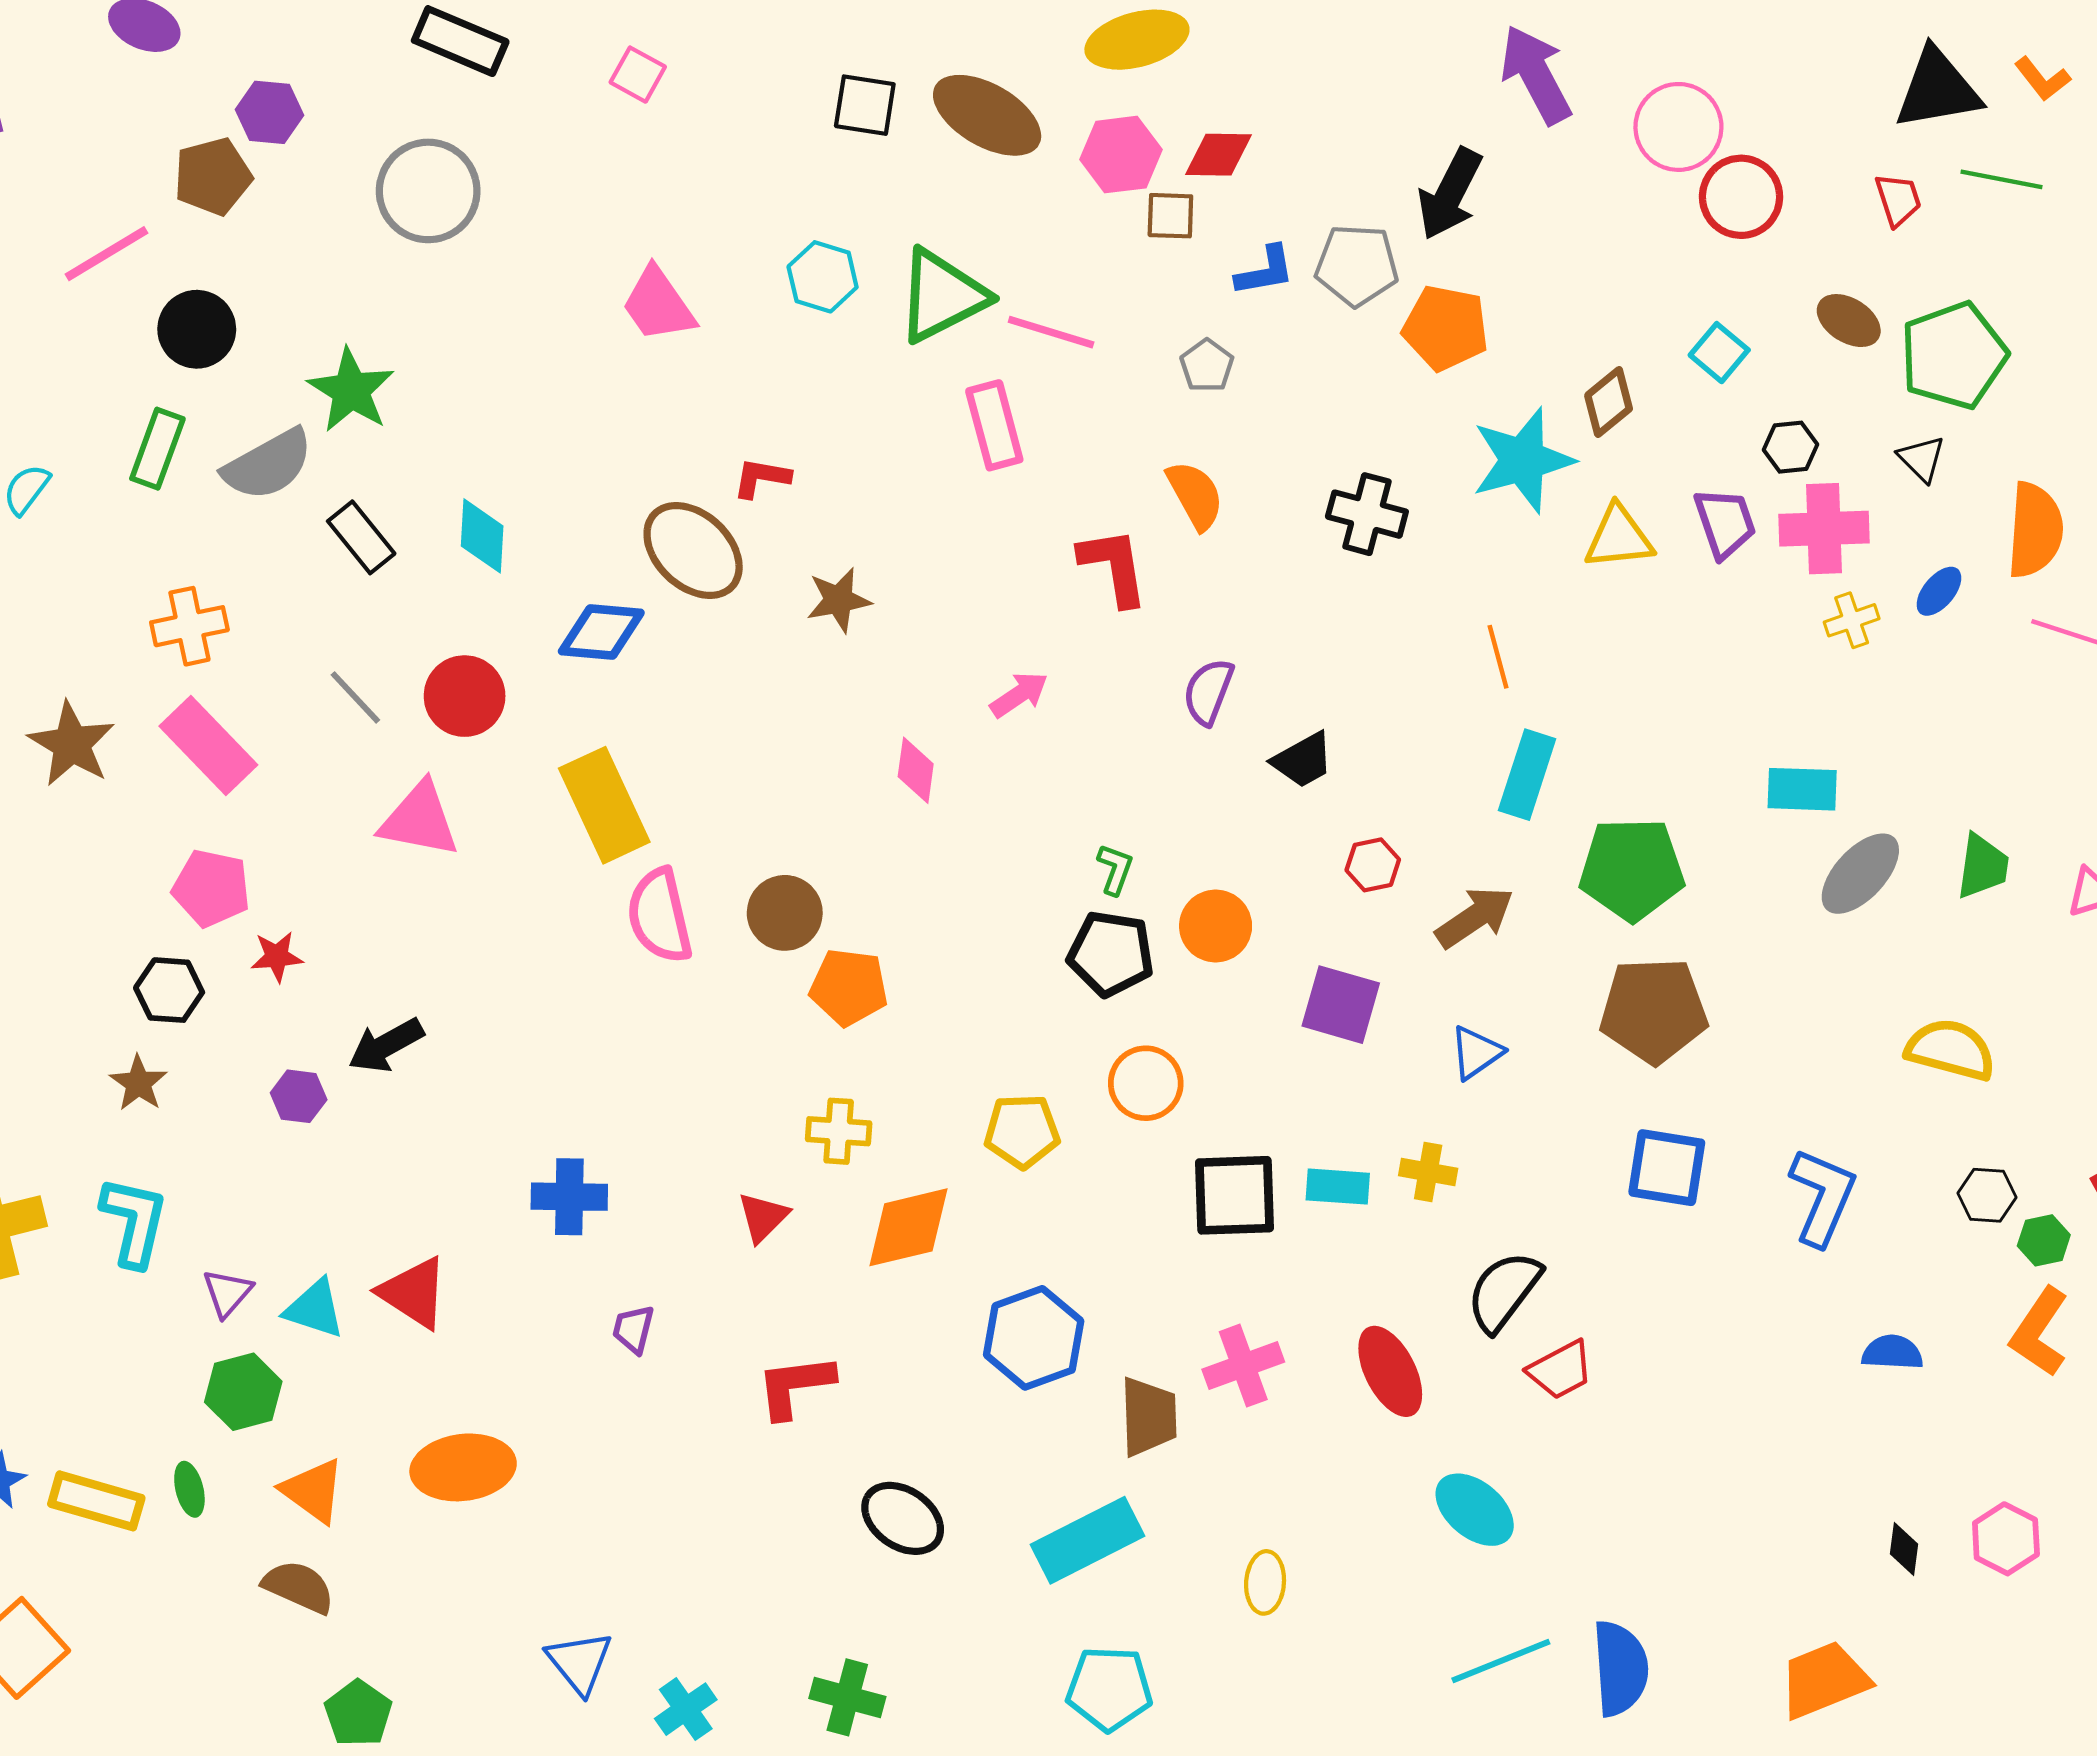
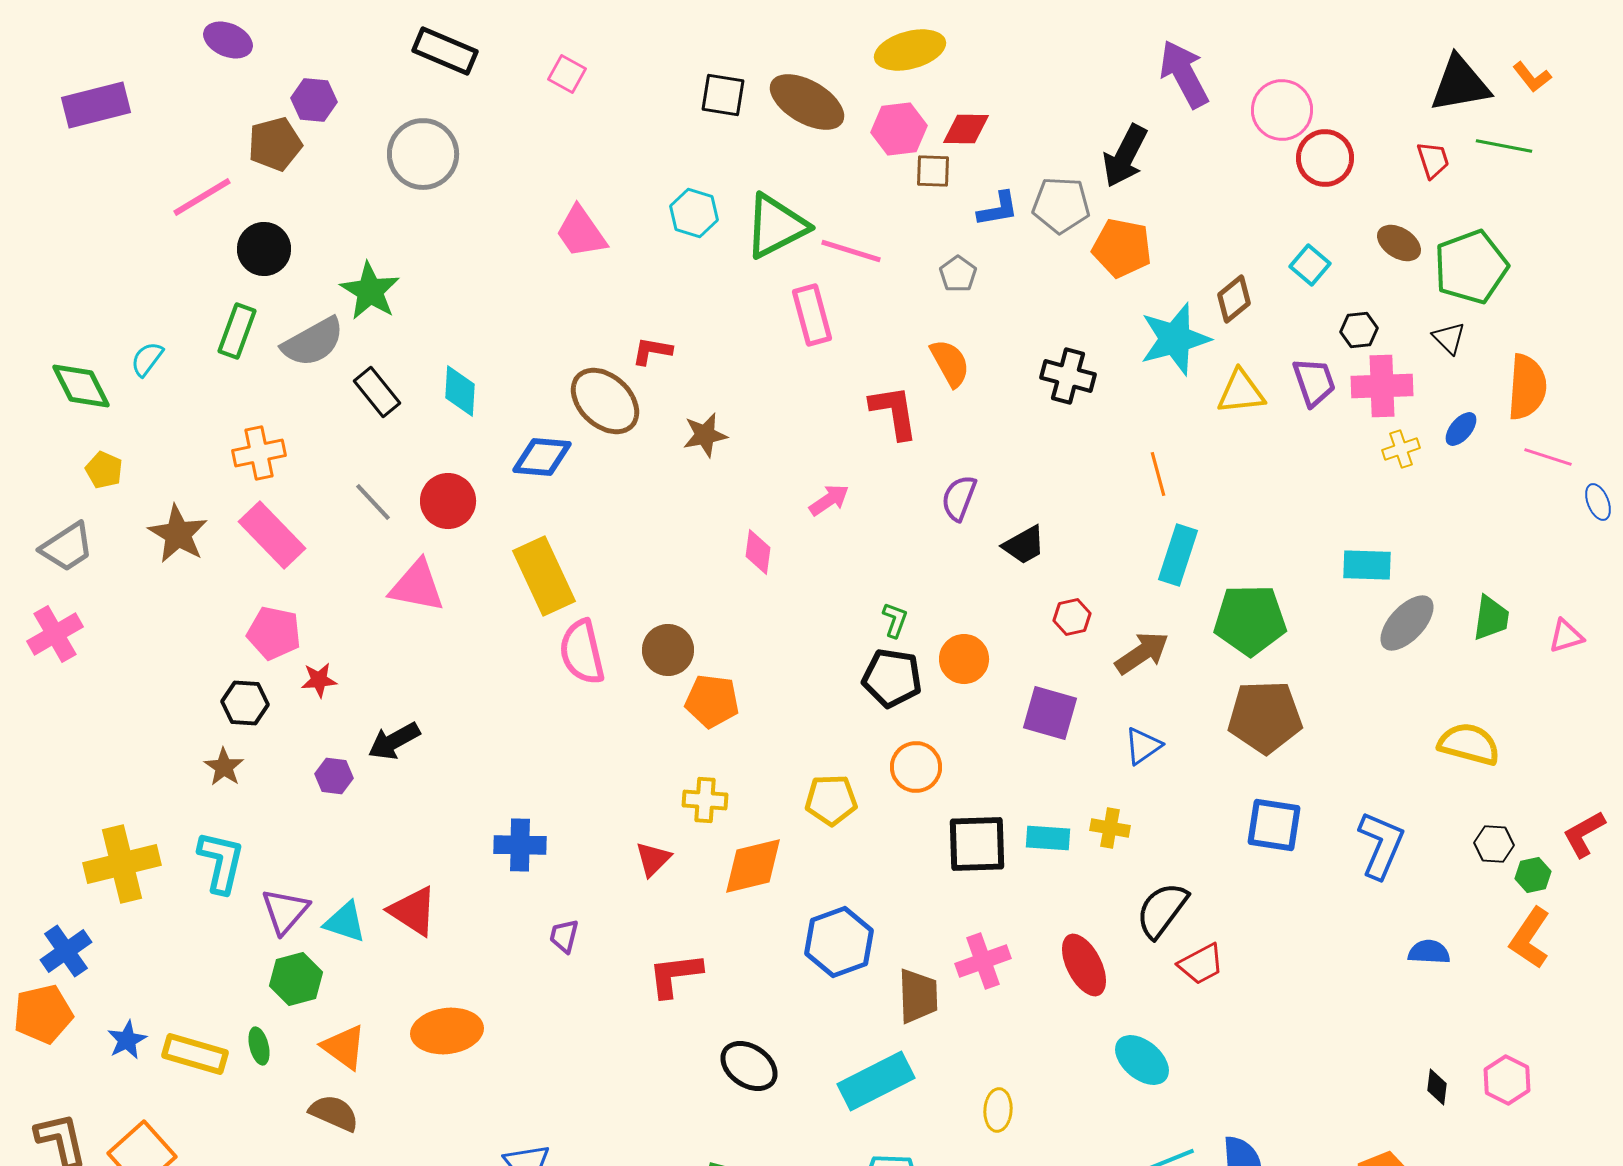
purple triangle: (227, 1293) -> (285, 911), size x1.4

